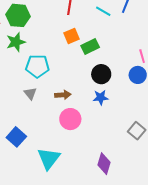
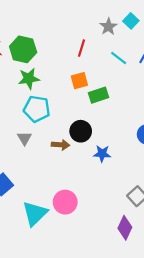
green star: (16, 42) -> (29, 79), moved
black circle: (101, 74) -> (81, 131), moved
pink circle: (70, 119) -> (65, 202), moved
purple diamond: (104, 164) -> (125, 228), moved

